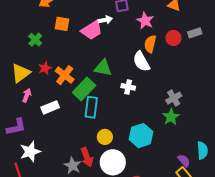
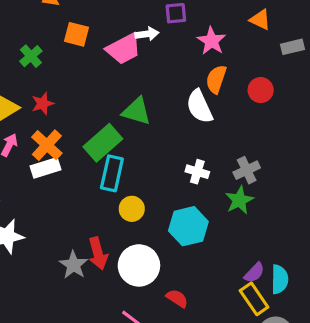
gray rectangle: (195, 33) -> (293, 47), moved
red circle: (173, 38) -> (261, 90), moved
orange cross: (65, 75) -> (47, 145), moved
white cross: (128, 87) -> (197, 172), moved
yellow circle: (105, 137) -> (132, 209), moved
cyan semicircle: (202, 150) -> (280, 279), moved
purple semicircle: (184, 161) -> (254, 273), turned 80

